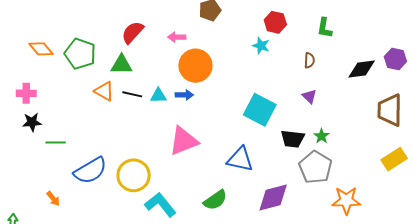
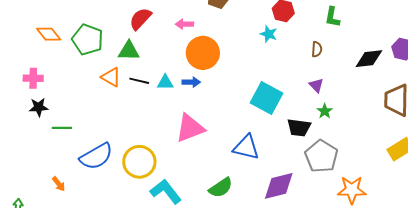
green star: (322, 136) -> (325, 111), moved

